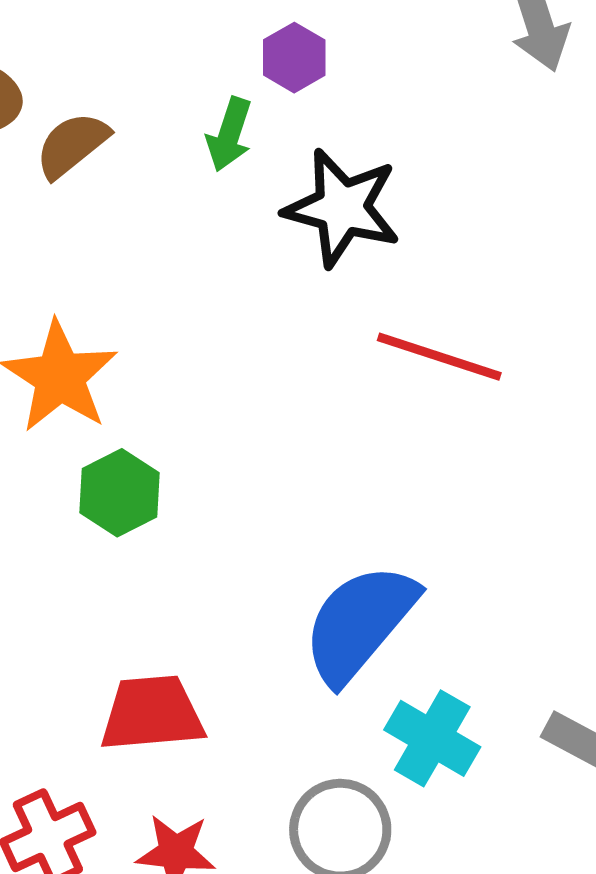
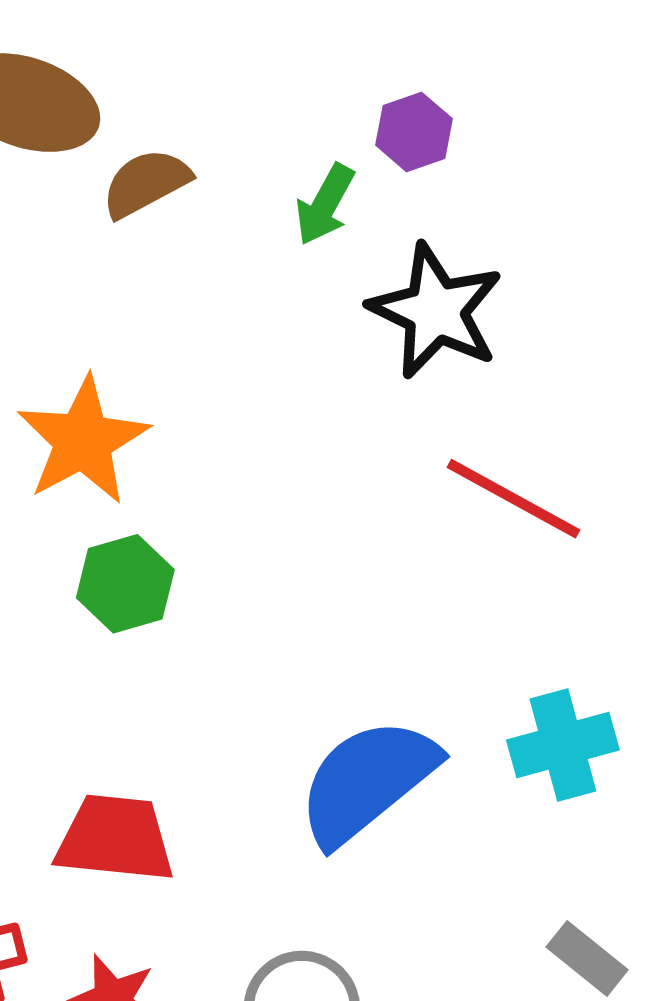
cyan cross: (432, 738) -> (563, 745), moved, turned 34

